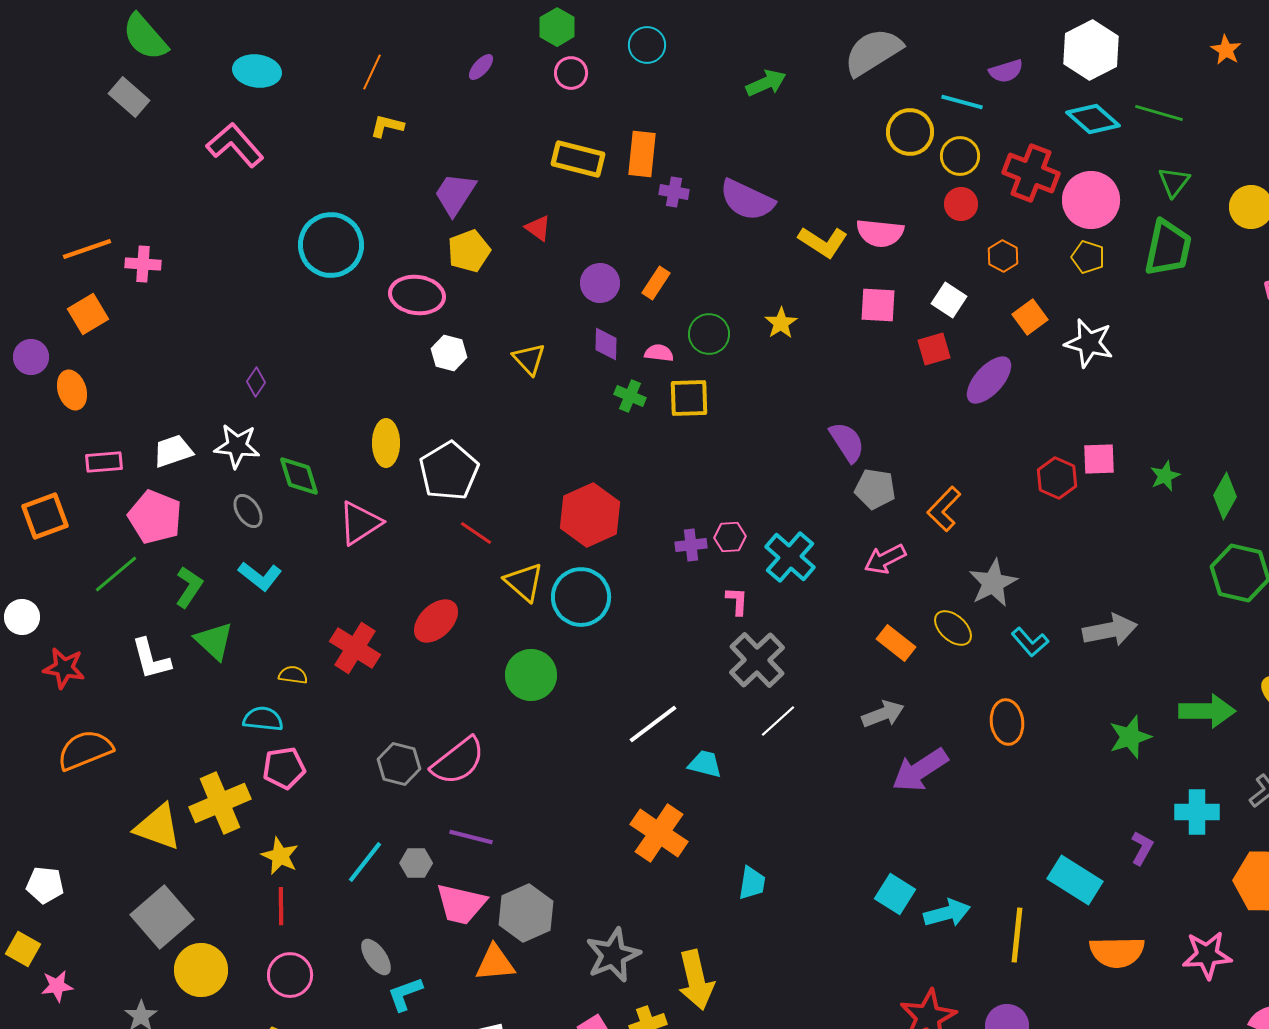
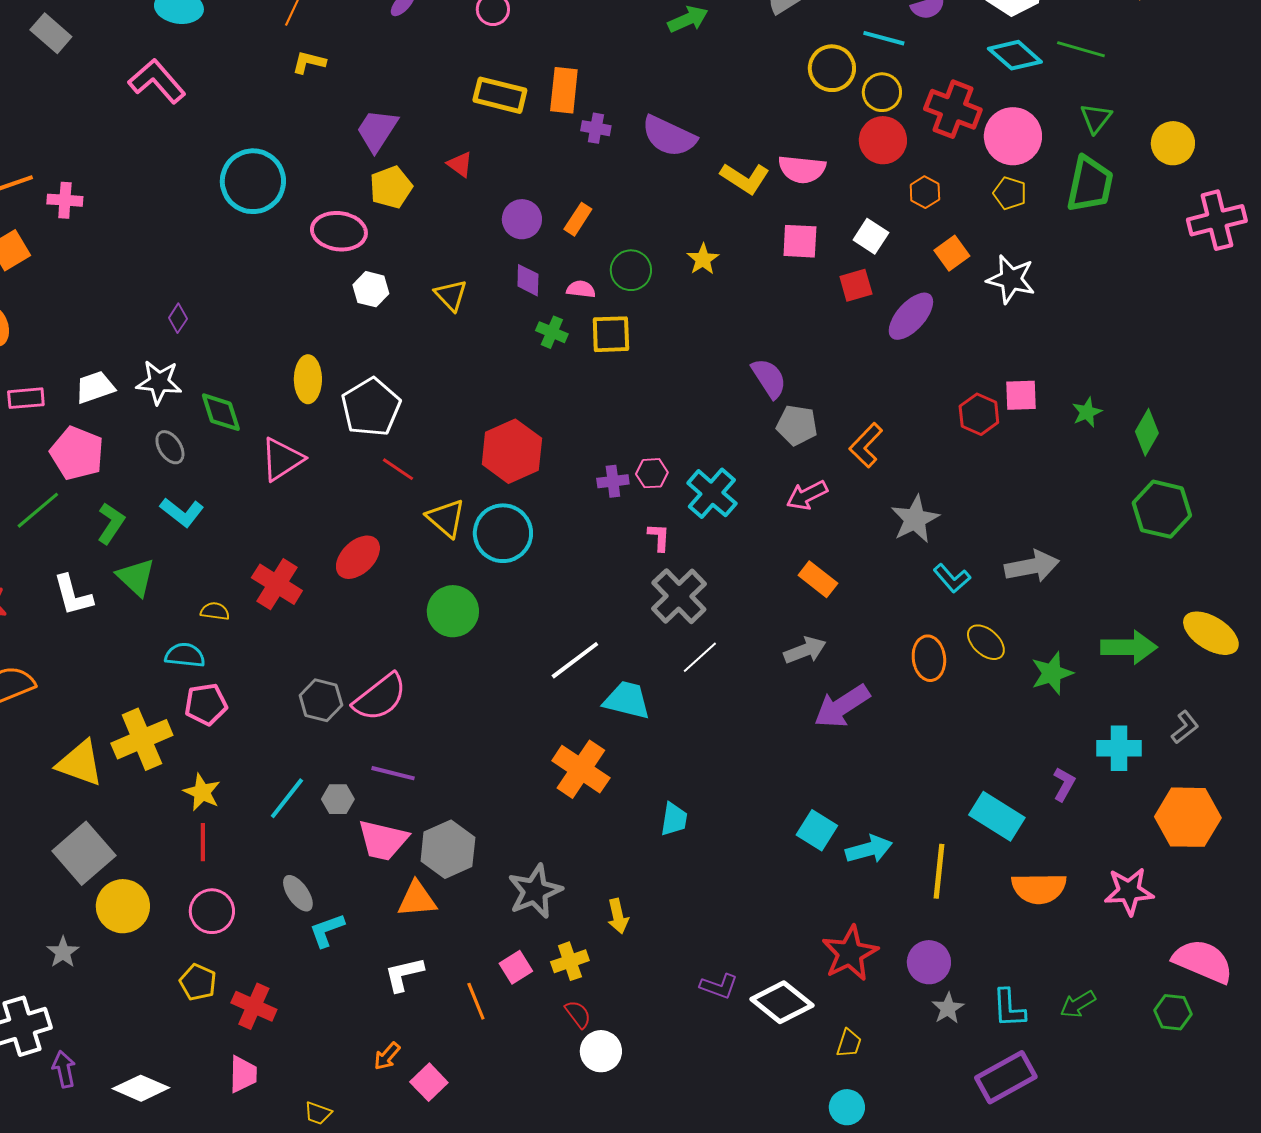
red circle: (961, 204) -> (883, 140), size x1.4
yellow ellipse: (953, 628) -> (986, 642), moved
cyan trapezoid: (705, 764) -> (627, 700), size x1.4
yellow arrow: (696, 980) -> (618, 916), size x0.6

